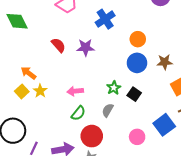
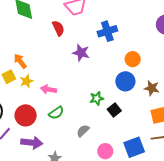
red semicircle: (58, 45) -> (58, 28), moved
pink arrow: (75, 91) -> (48, 89), moved
gray semicircle: (108, 110) -> (83, 131), moved
red circle: (92, 136) -> (26, 115), moved

